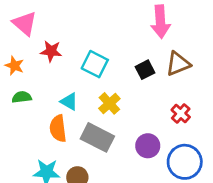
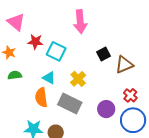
pink arrow: (160, 22) -> (80, 22), moved
cyan square: (95, 64) -> (56, 51), moved
brown triangle: (178, 64) -> (124, 65), moved
red cross: (181, 113) -> (130, 95), moved

